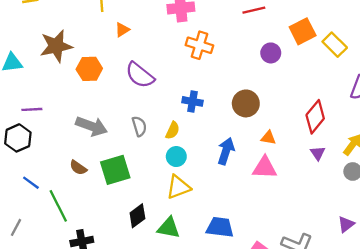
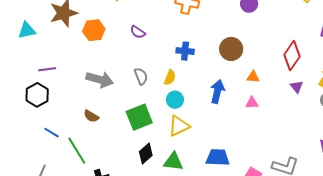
purple semicircle: (140, 75) -> (138, 32), size x0.6
pink triangle: (265, 168) -> (252, 103), size x0.6
green square: (115, 170) -> (139, 117), moved

